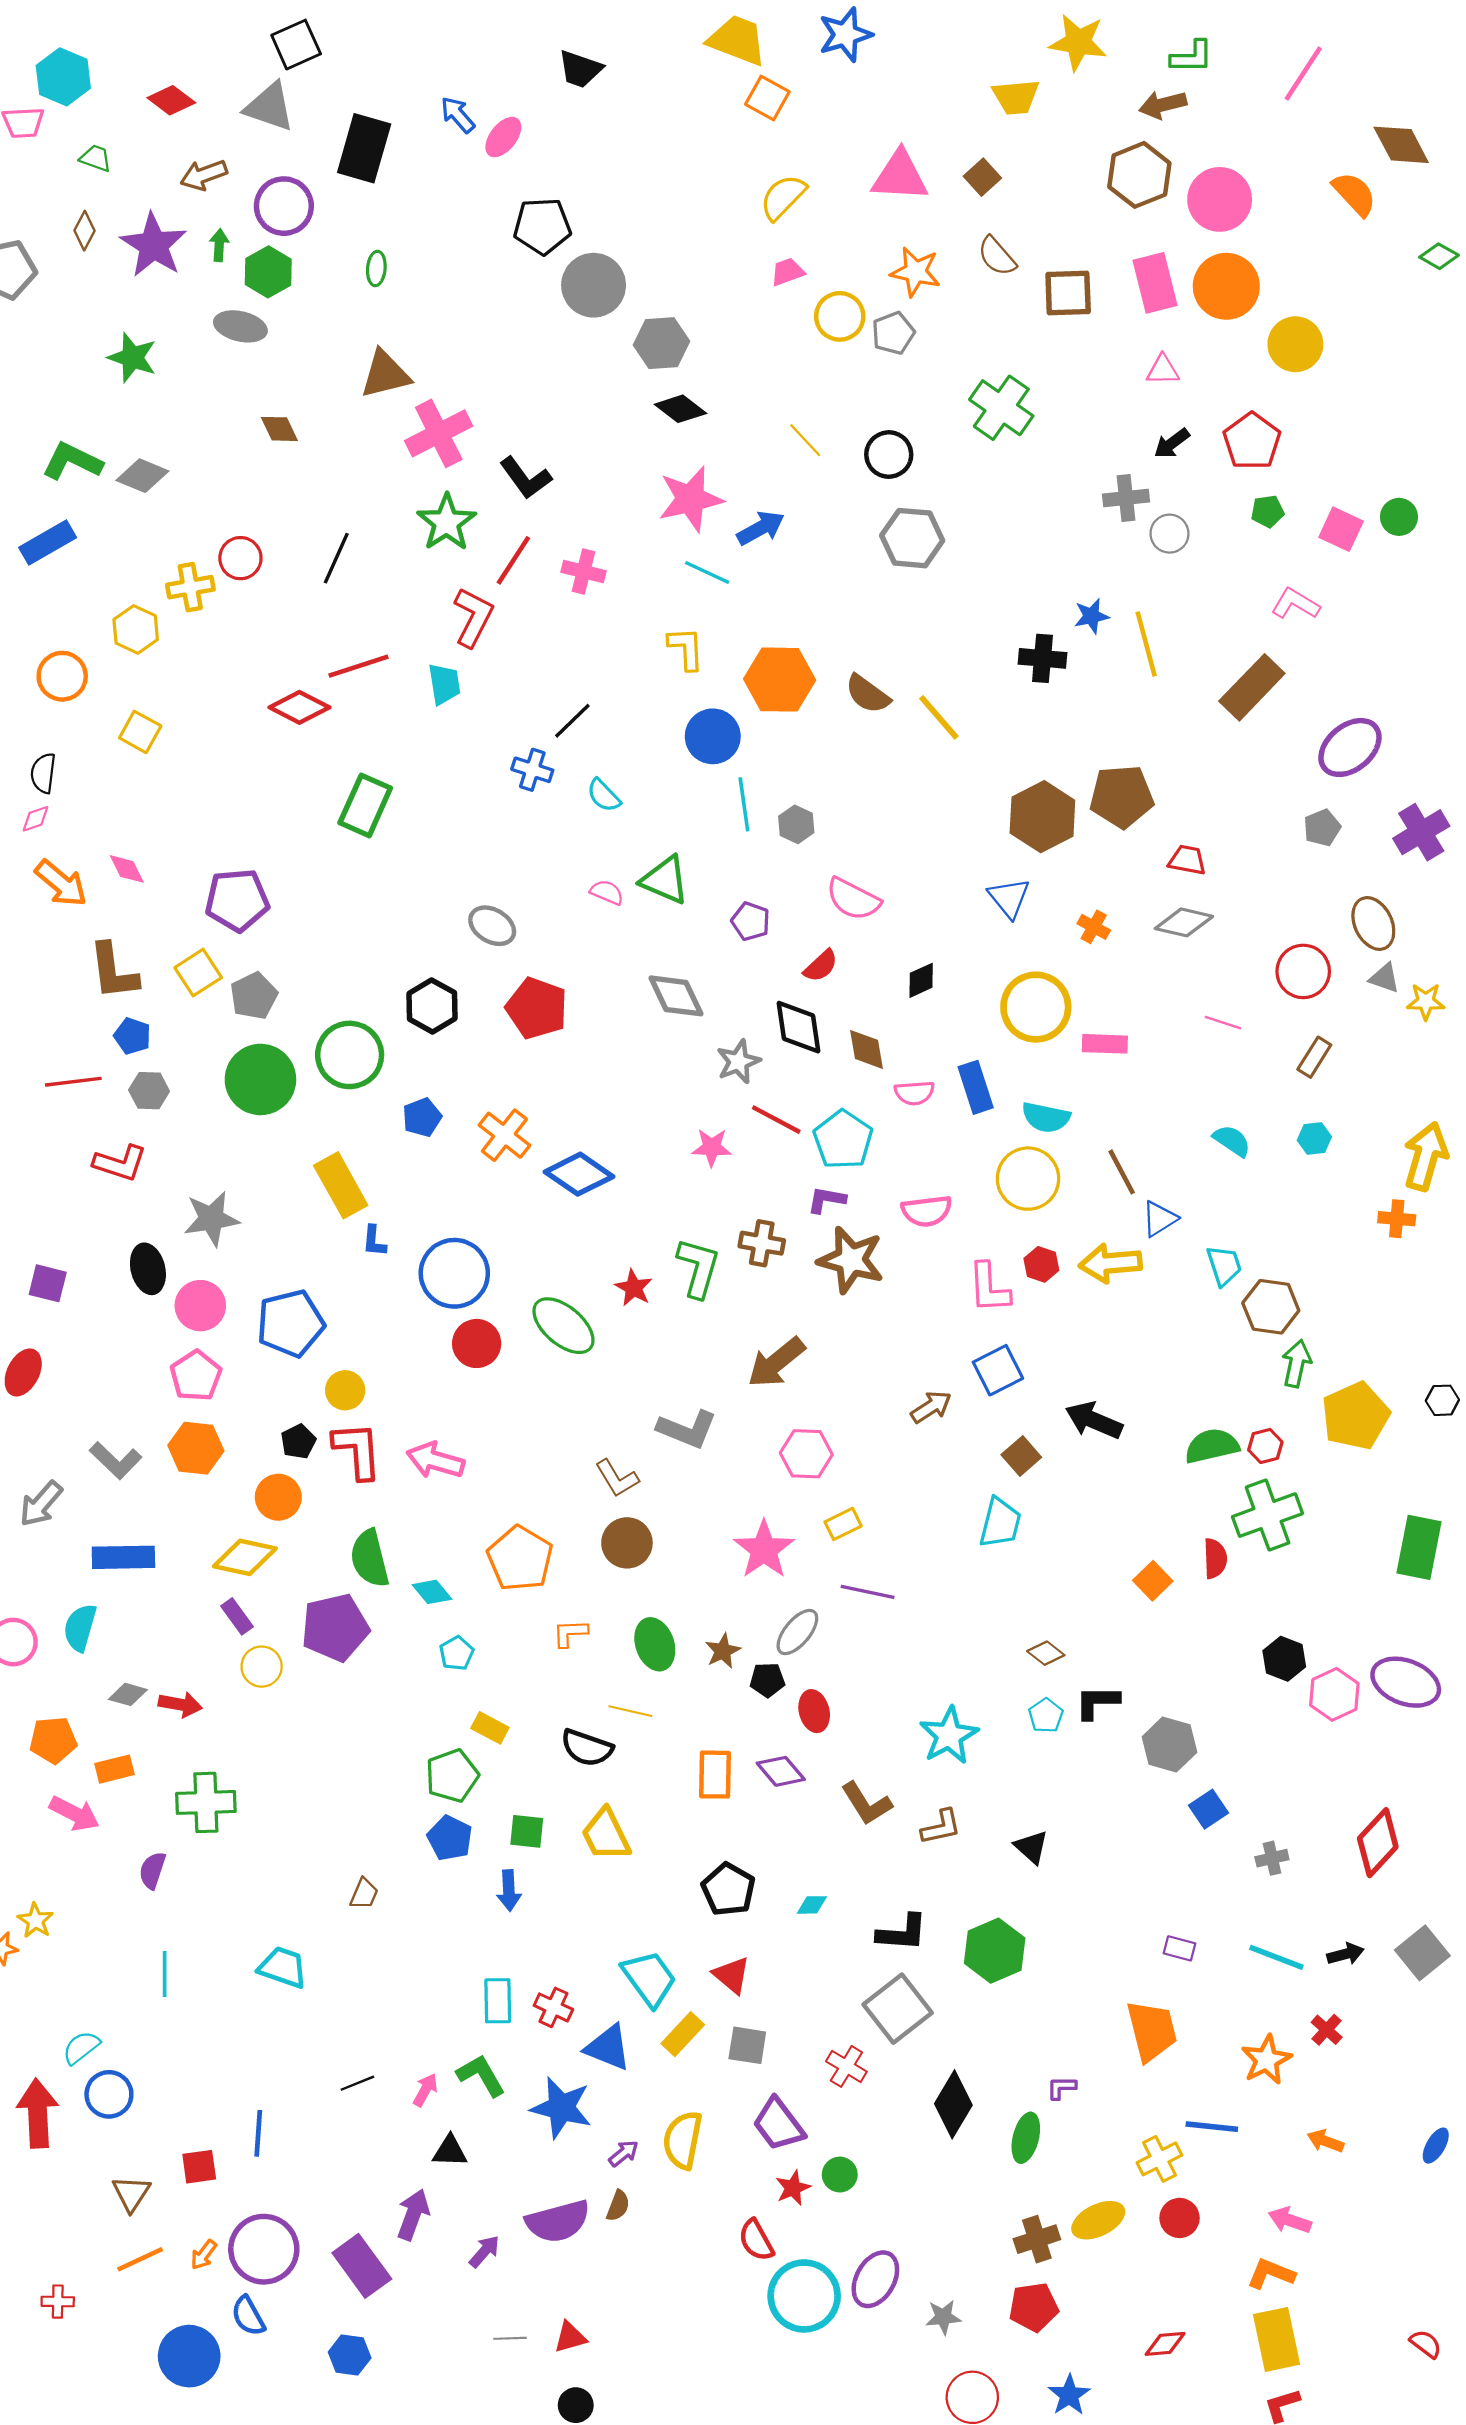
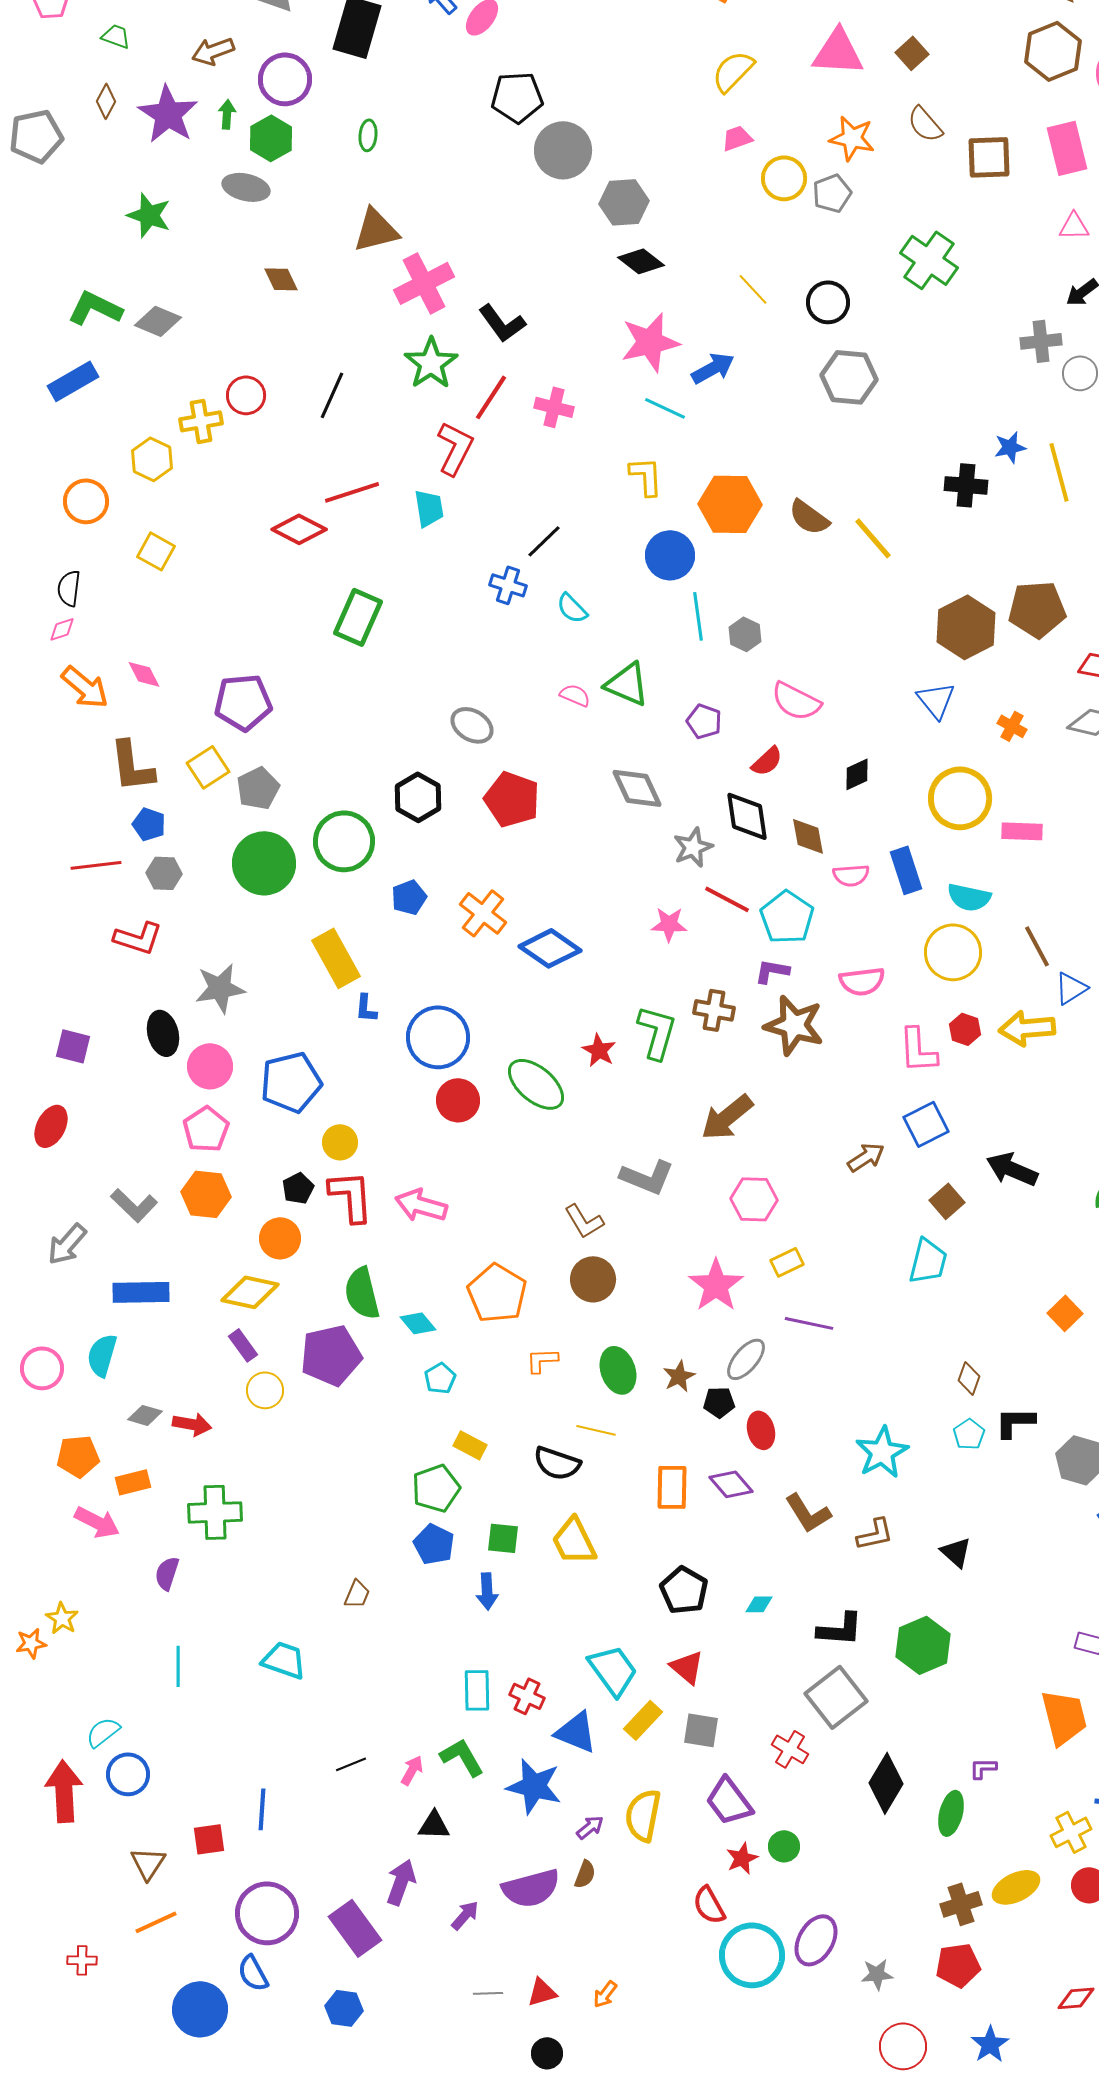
brown diamond: (1046, 1653) -> (969, 1378), turned 72
orange arrow: (204, 2255) -> (605, 1994), moved

